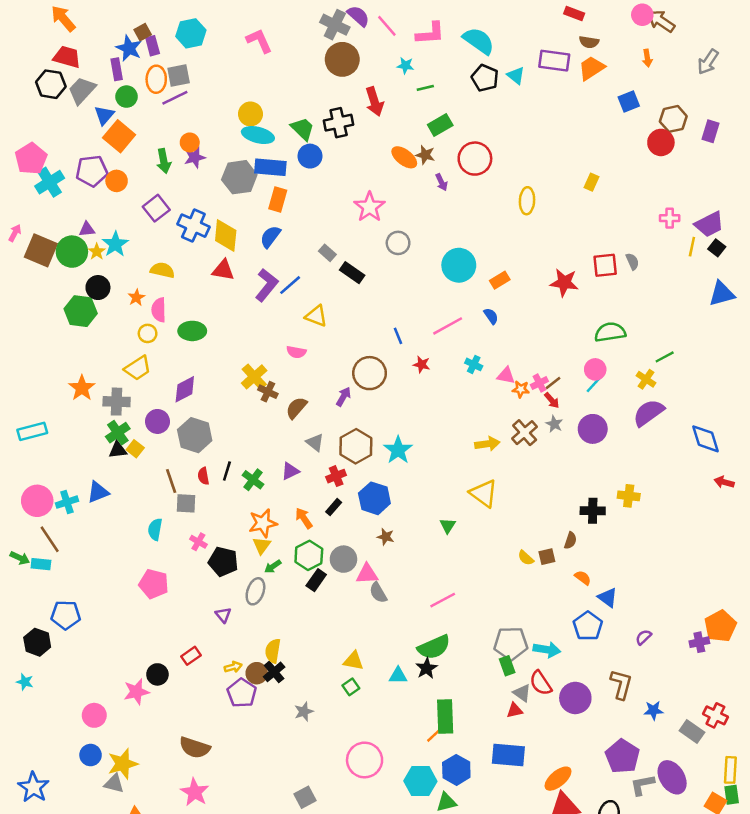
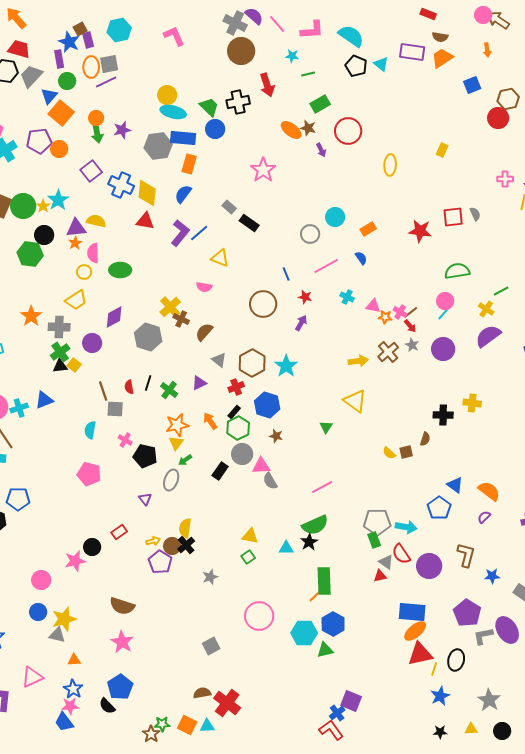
orange circle: (190, 142) -> (96, 118), moved
purple triangle: (87, 229) -> (76, 228), moved, size x1.5
gray circle: (398, 243) -> (310, 234), moved
cyan circle: (459, 265) -> (335, 217), size x0.7
pink cross: (539, 383) -> (400, 312), turned -32
purple arrow: (343, 397) -> (301, 323), moved
gray hexagon: (195, 435) -> (148, 337), moved
green hexagon: (309, 555) -> (238, 428), moved
orange semicircle: (583, 578) -> (489, 491), moved, size x1.6
blue rectangle: (508, 755) -> (412, 612), moved

